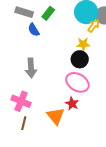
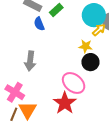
black circle: (80, 59) -> (90, 62), moved
red star: (72, 104) -> (65, 103), size x1.6
orange triangle: (56, 116) -> (27, 110), moved

